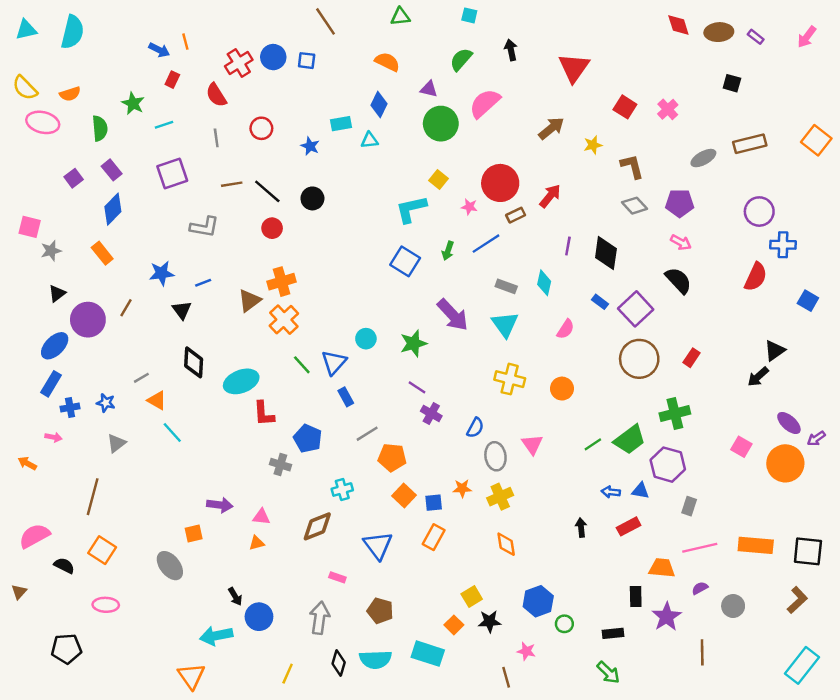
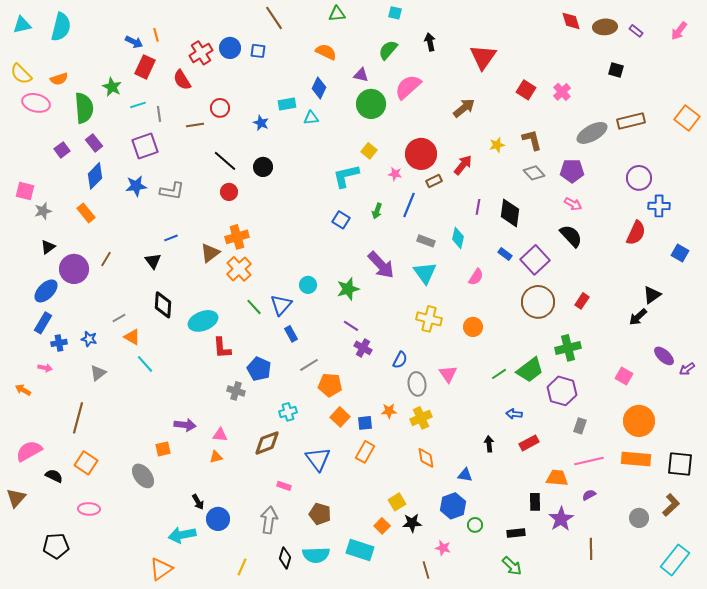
red rectangle: (172, 80) -> (145, 67), size x1.6
green semicircle: (100, 128) -> (84, 108), size x1.4
gray line: (216, 138) -> (159, 114), moved
yellow star: (593, 145) -> (497, 145), moved
gray ellipse: (703, 158) -> (592, 133), size x1.4
brown line: (232, 184) -> (195, 125), moved
blue line: (486, 244) -> (409, 205), turned -35
blue square: (405, 261) -> (341, 220), size x0.7
blue star: (162, 273) -> (136, 186), moved
orange circle: (785, 463) -> (639, 421), moved
blue triangle: (640, 491) -> (465, 475), moved
brown triangle: (19, 592) -> (16, 498), size x1.5
gray circle: (733, 606) -> (639, 518), moved
orange triangle: (191, 676) -> (161, 569), turned 30

